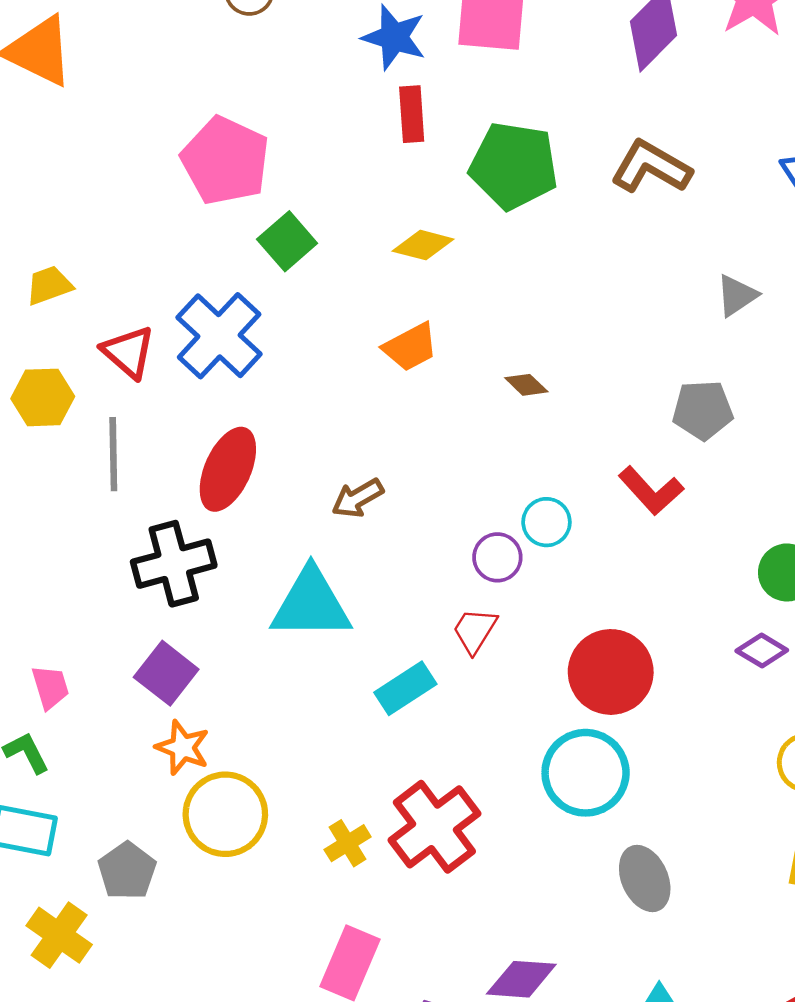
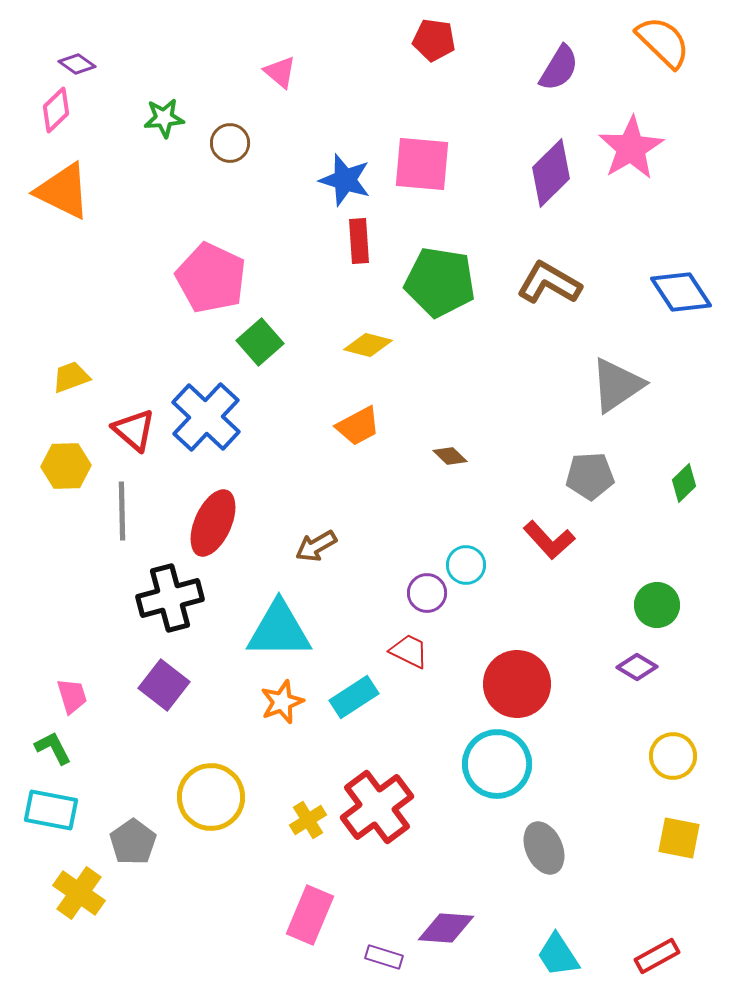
gray triangle: (737, 295) -> (617, 385), size x1.6
red trapezoid: (475, 630) -> (409, 651), turned 84
orange star: (183, 748) -> (282, 702), moved, turned 30

